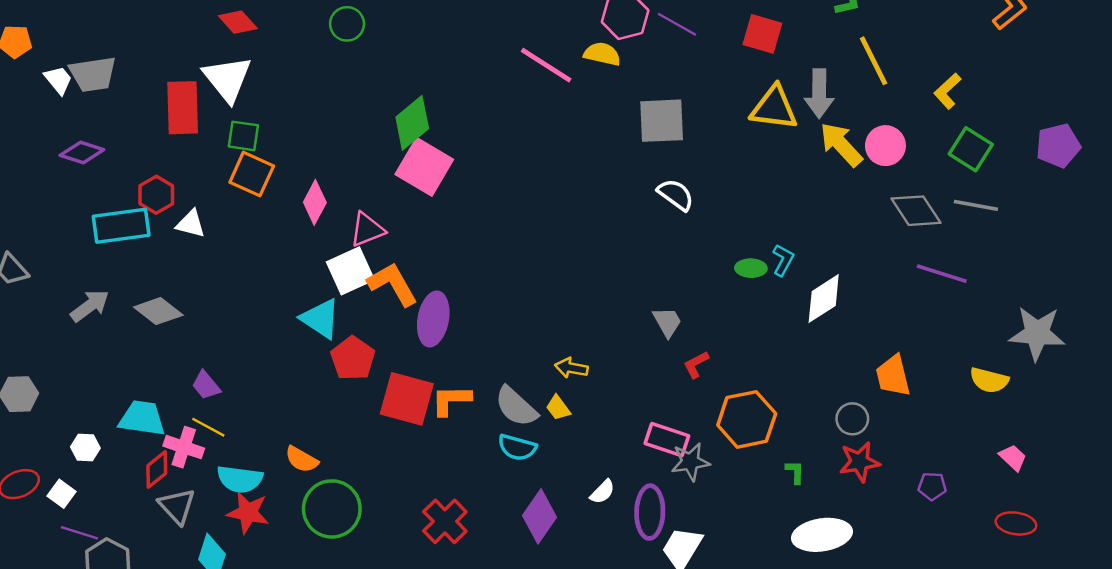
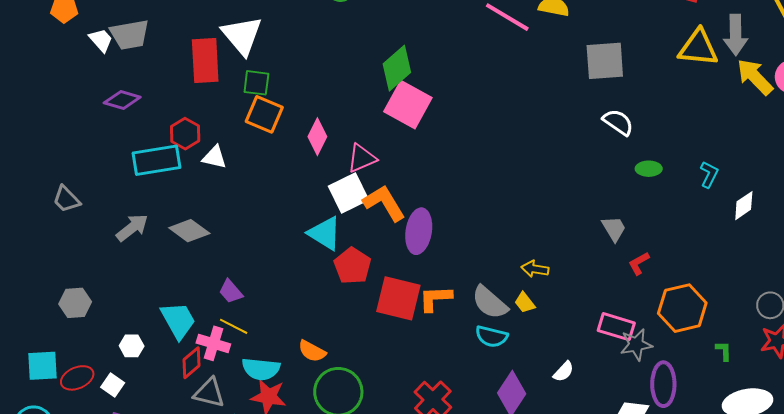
green ellipse: (751, 268) -> (649, 169), moved
white diamond: (824, 298) -> (744, 206), size x0.7
cyan trapezoid: (142, 418) -> (178, 320), turned 54
gray triangle: (177, 506) -> (209, 393), turned -32
purple ellipse: (650, 512) -> (663, 384), moved

